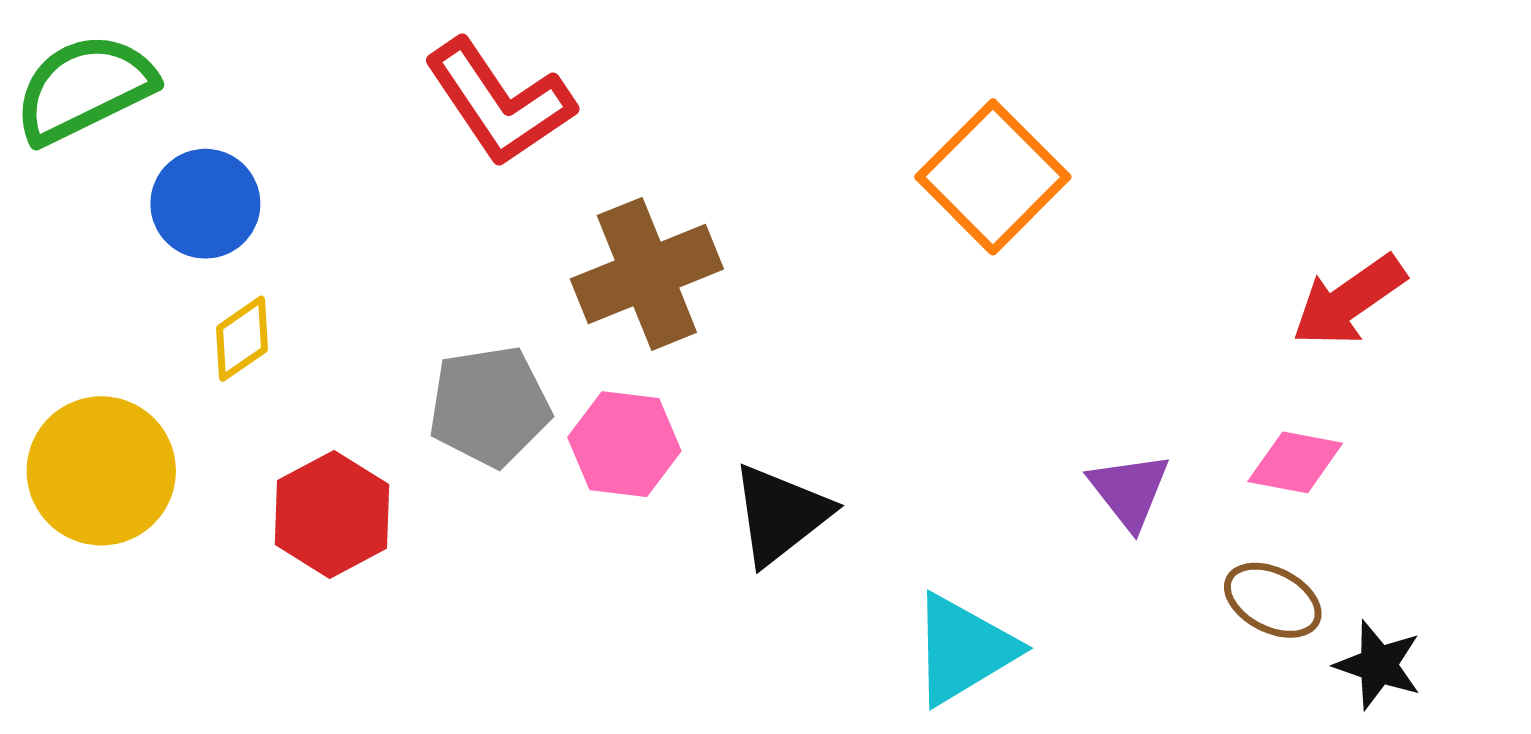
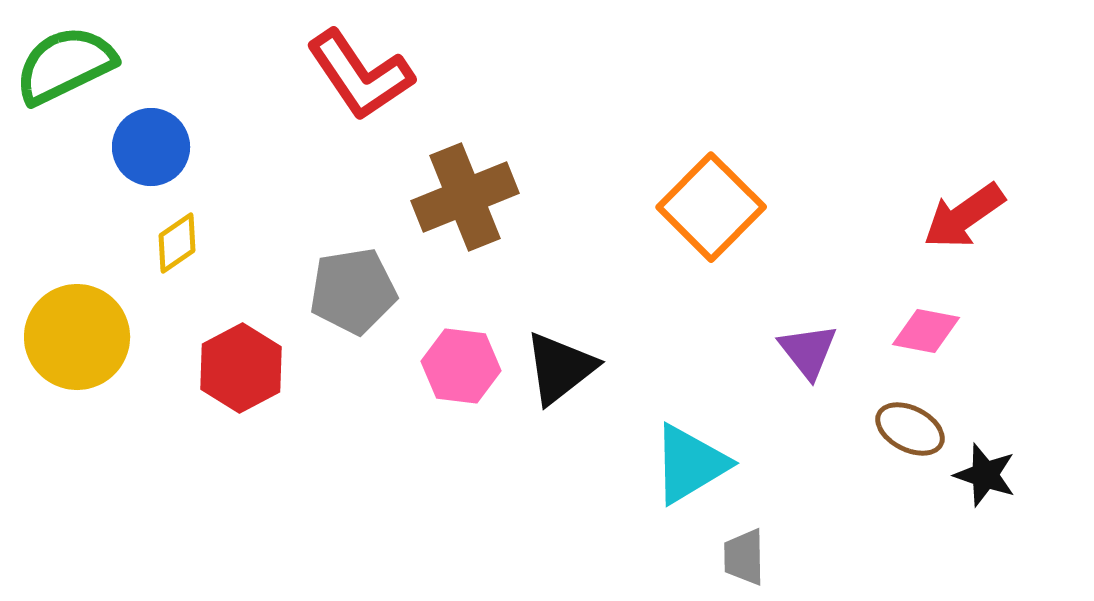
orange square: (993, 177) -> (711, 207), moved
pink hexagon: (624, 444) -> (461, 366), moved

